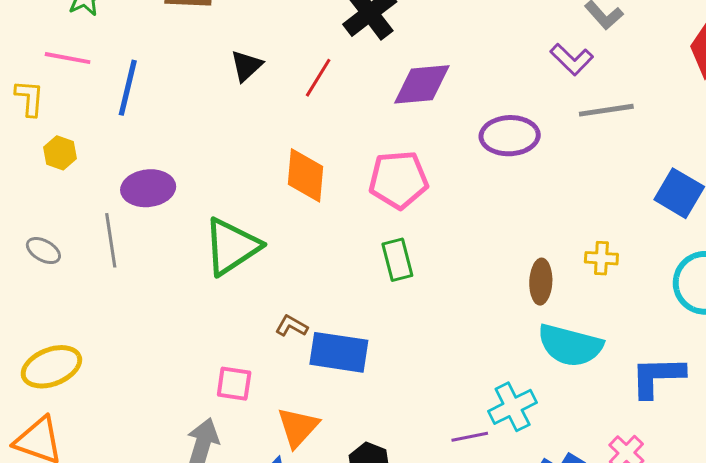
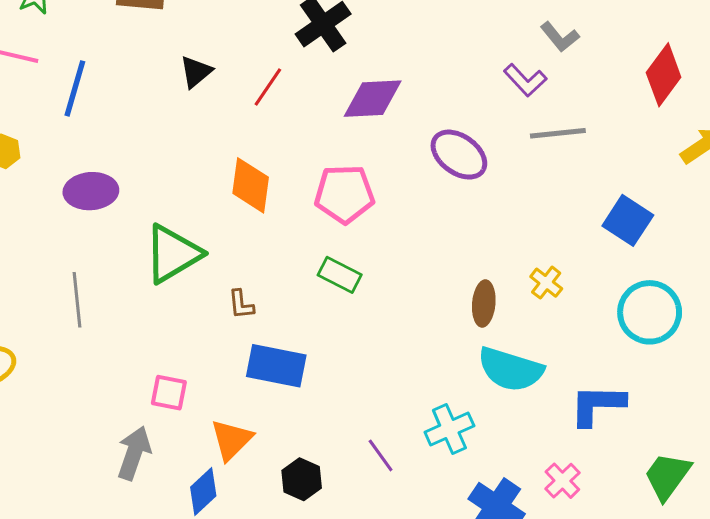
purple ellipse: (510, 136) -> (459, 155), turned 36
gray line: (111, 240) -> (77, 300), moved
yellow cross: (601, 258) -> (546, 283), turned 32
green rectangle: (397, 260) -> (340, 275), turned -51
brown L-shape: (292, 326) -> (241, 304), moved, turned -128
purple line: (470, 437) -> (381, 455), moved, turned 63

